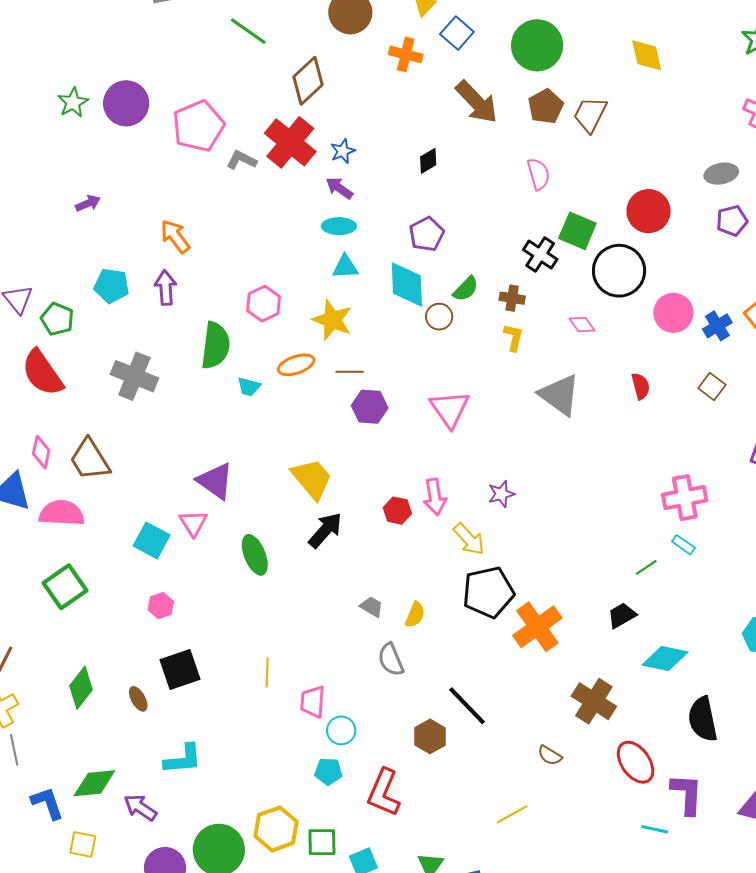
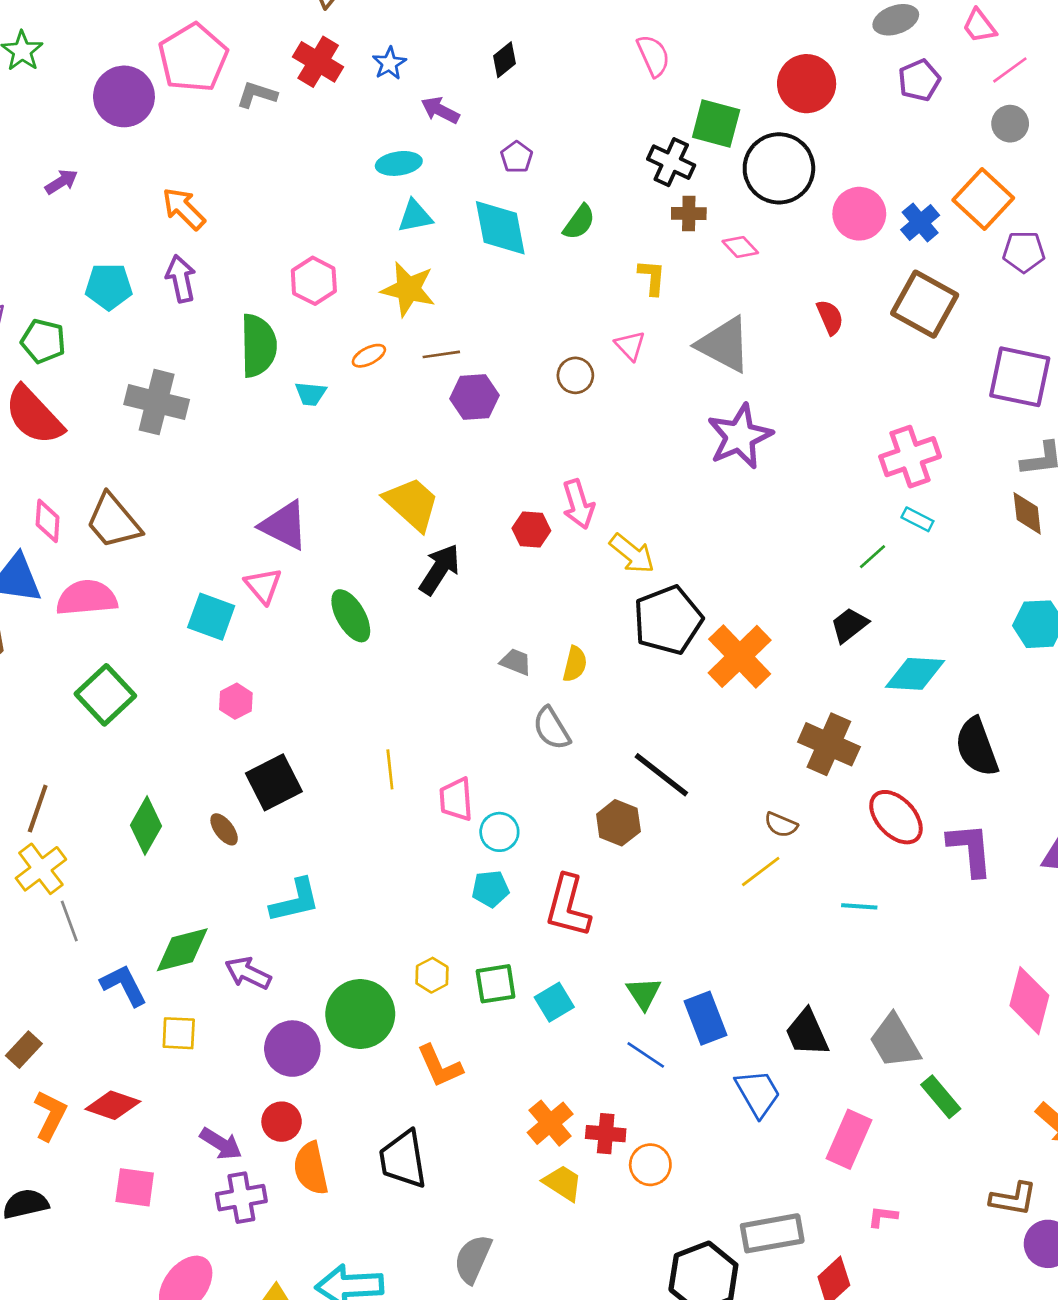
purple circle: (126, 103) -> (124, 96), moved
red cross: (290, 142) -> (318, 62), size x0.7
purple arrow: (339, 188) -> (440, 110), moved
purple pentagon: (427, 234) -> (517, 157), size x0.7
brown cross: (512, 298) -> (689, 214), moved
brown circle: (439, 317) -> (575, 375), moved
orange ellipse: (296, 365) -> (369, 356), size x0.7
brown square: (712, 387) -> (925, 304), size x1.8
pink triangle: (450, 409) -> (630, 346), moved, size x0.6
purple star: (501, 494) -> (740, 436), moved, size x1.8
yellow line: (512, 814) -> (761, 871), moved
yellow hexagon: (276, 829) -> (432, 975), size x0.6
cyan line: (655, 829) -> (859, 906), moved

